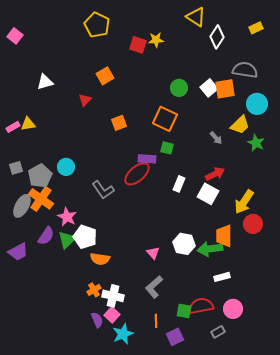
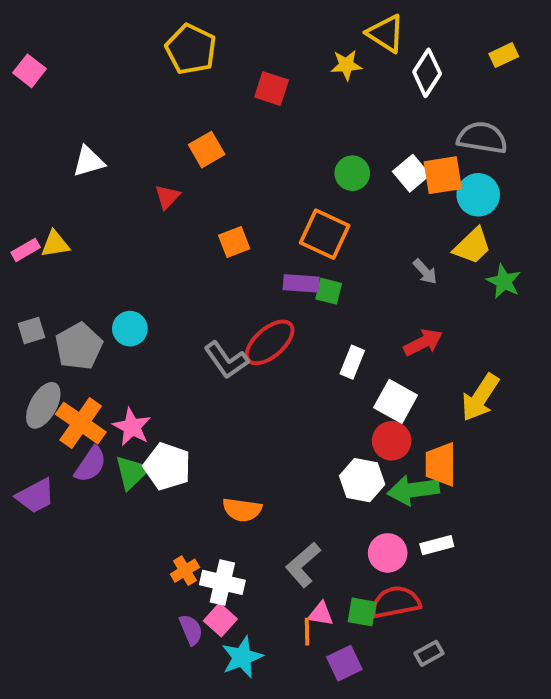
yellow star: (156, 40) -> (346, 65), moved
cyan circle: (257, 104) -> (478, 195), moved
purple rectangle: (147, 159) -> (301, 283), moved
gray L-shape: (103, 190) -> (226, 360), moved
white square: (208, 194) -> (396, 401), moved
orange cross: (41, 199) -> (81, 423), moved
red circle: (253, 224) -> (392, 441), moved
pink triangle: (153, 253) -> (321, 614), moved, turned -40
orange semicircle: (100, 259) -> (242, 510), moved
pink circle: (233, 309) -> (388, 553), moved

